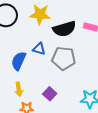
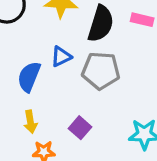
black semicircle: (64, 29) -> (101, 24), turned -55
blue triangle: (39, 49) -> (61, 57), turned -40

